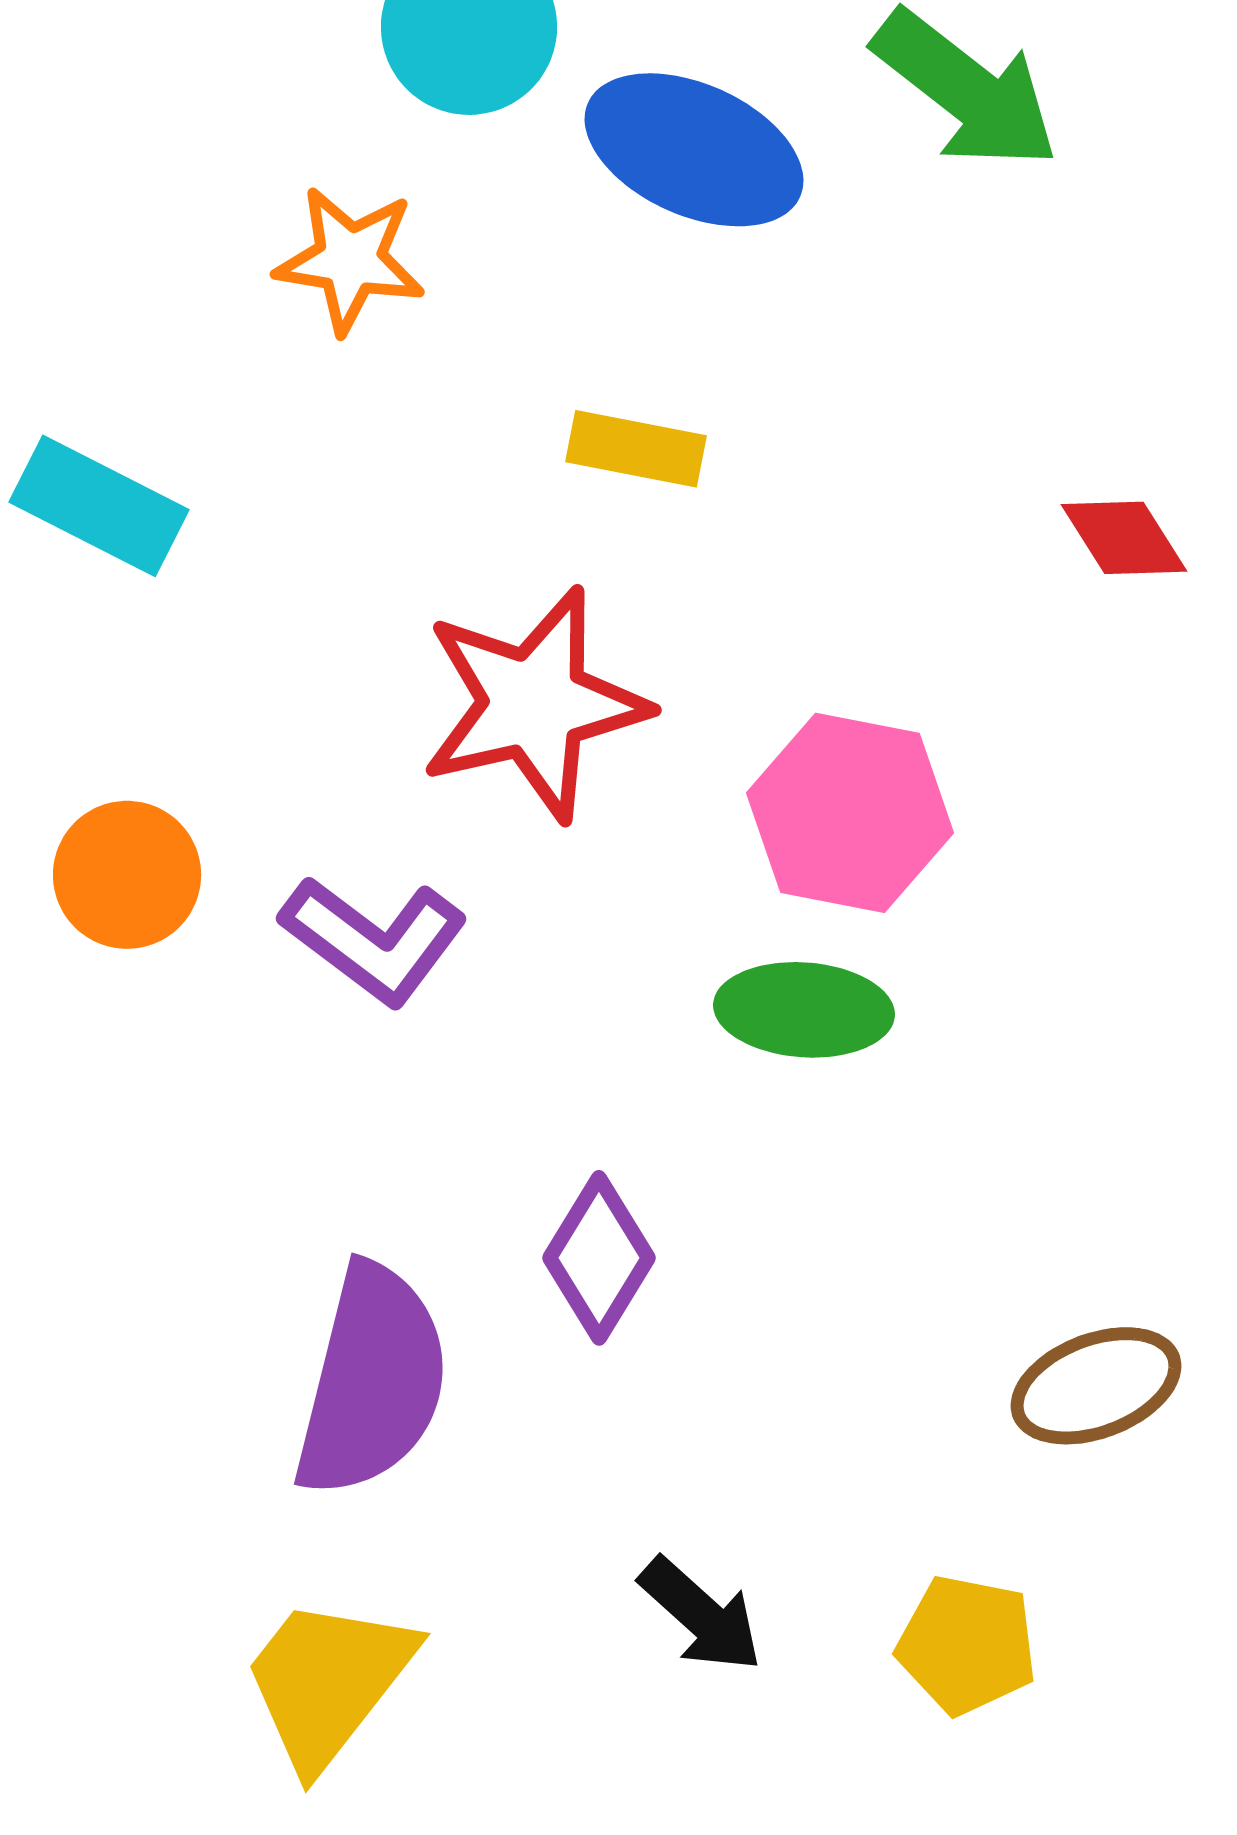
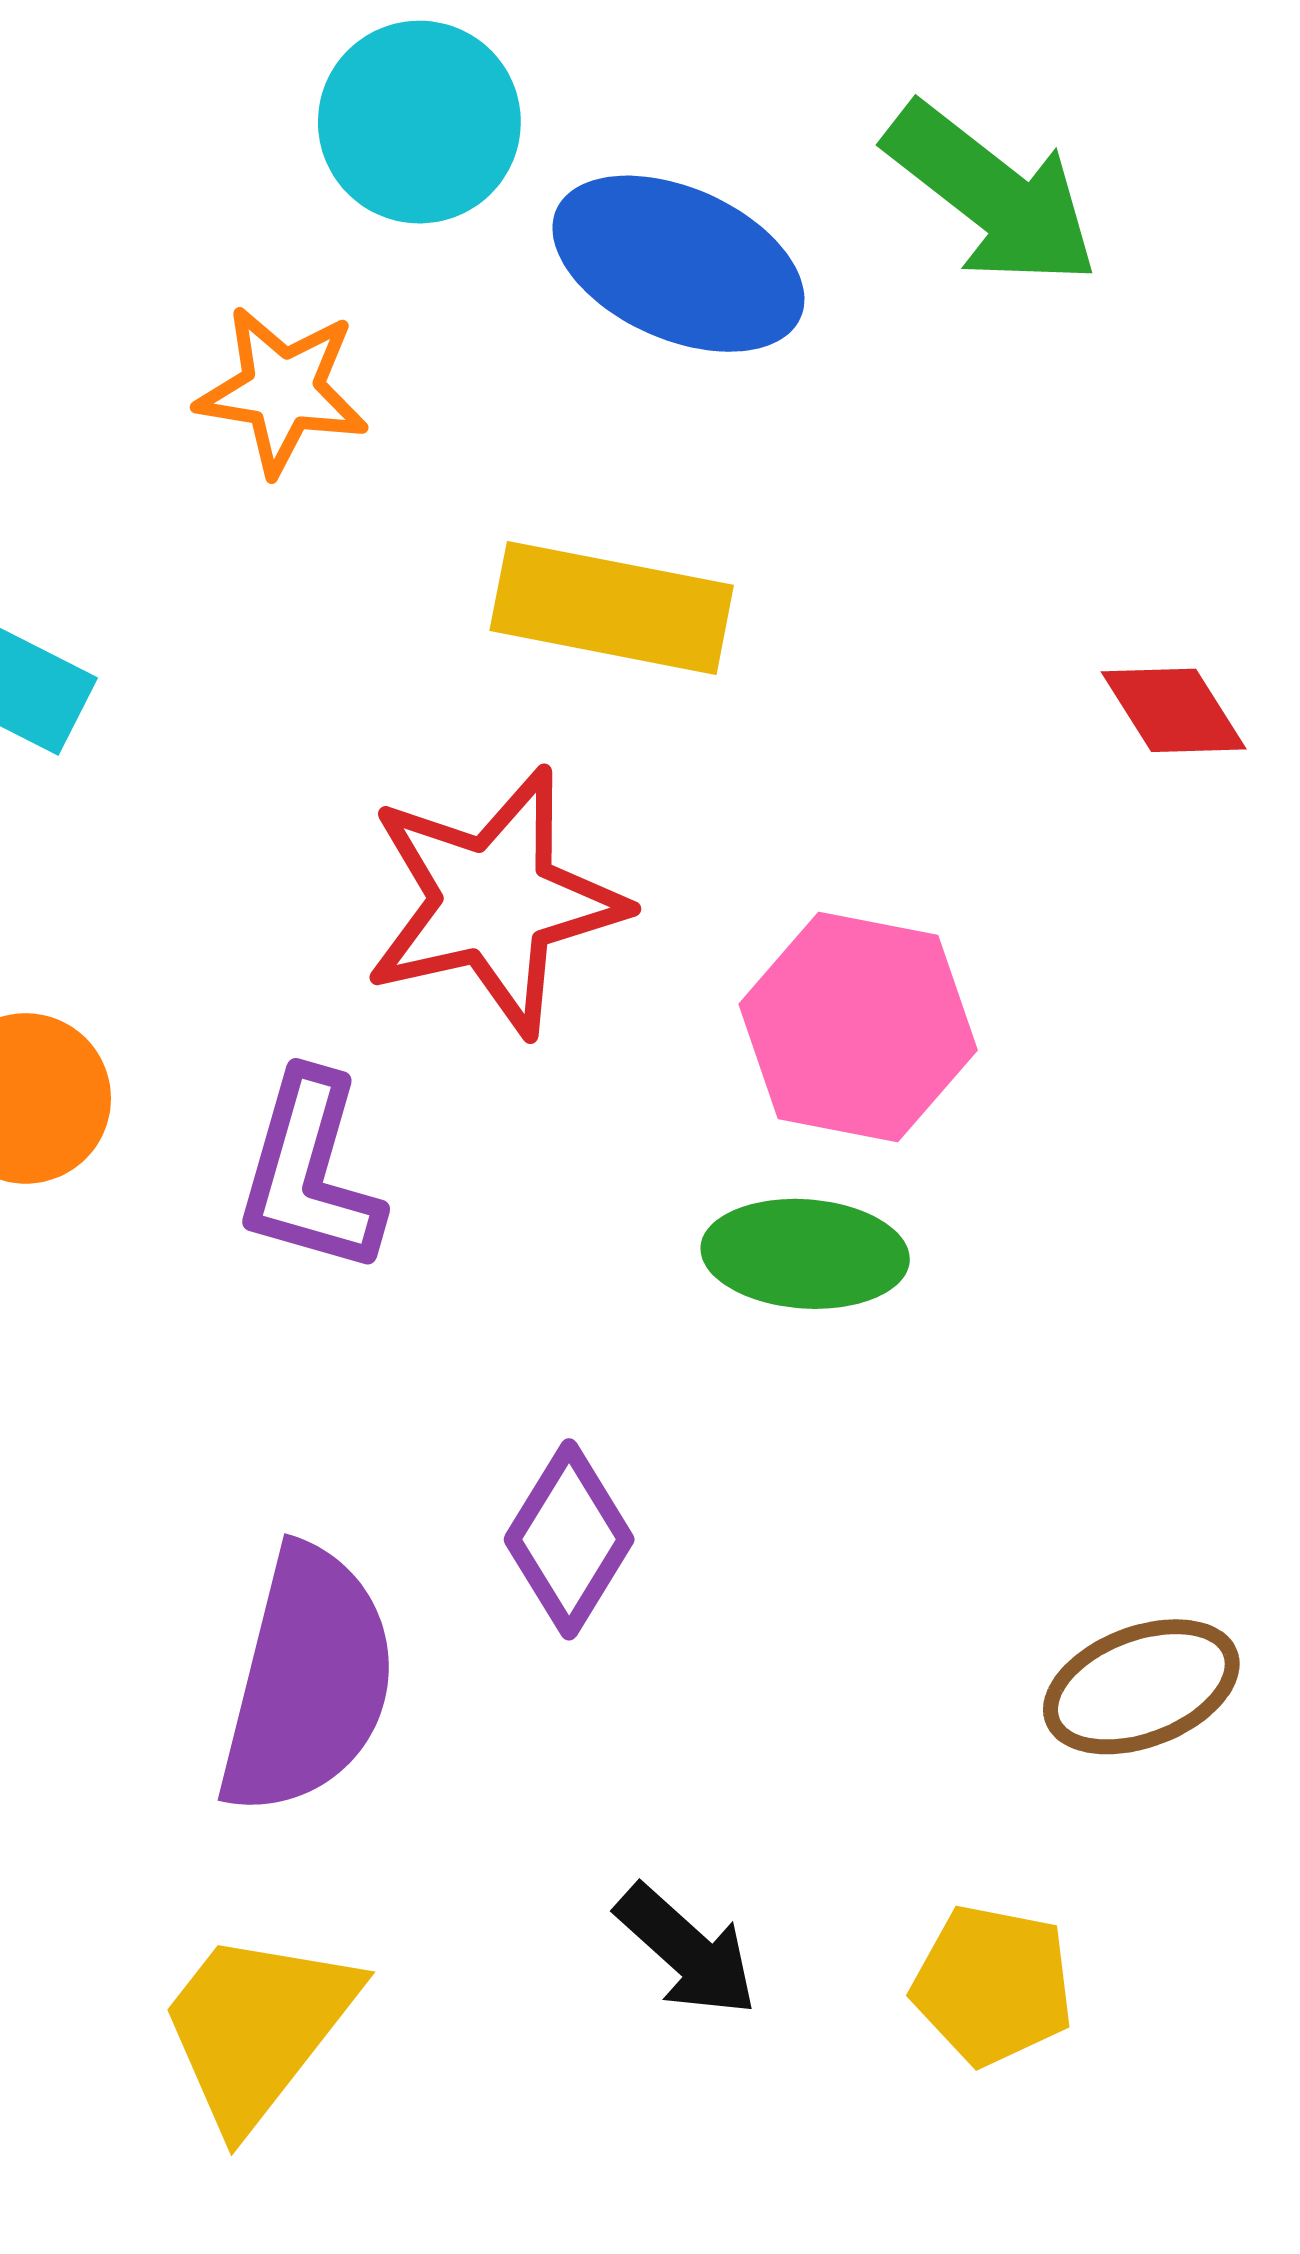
yellow rectangle: (636, 449) -> (612, 608), size x1.5
purple L-shape: (374, 940) -> (310, 1173), turned 69

